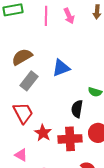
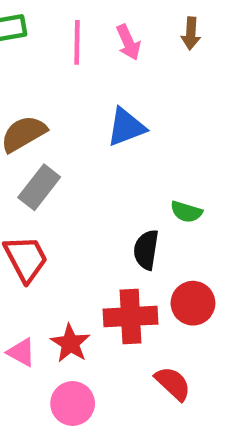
blue triangle: (61, 68) -> (126, 127), moved
red star: (43, 133) -> (70, 343), moved

